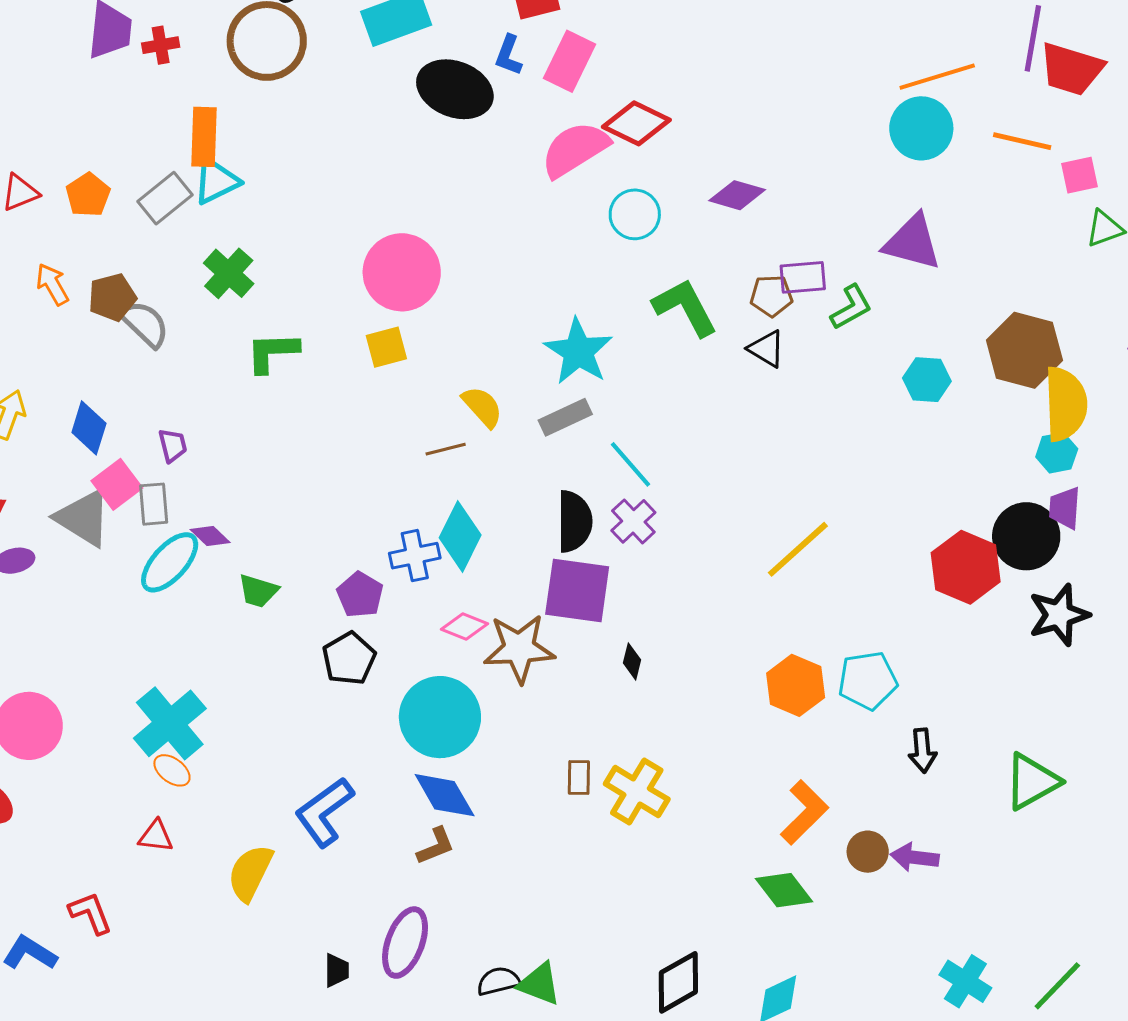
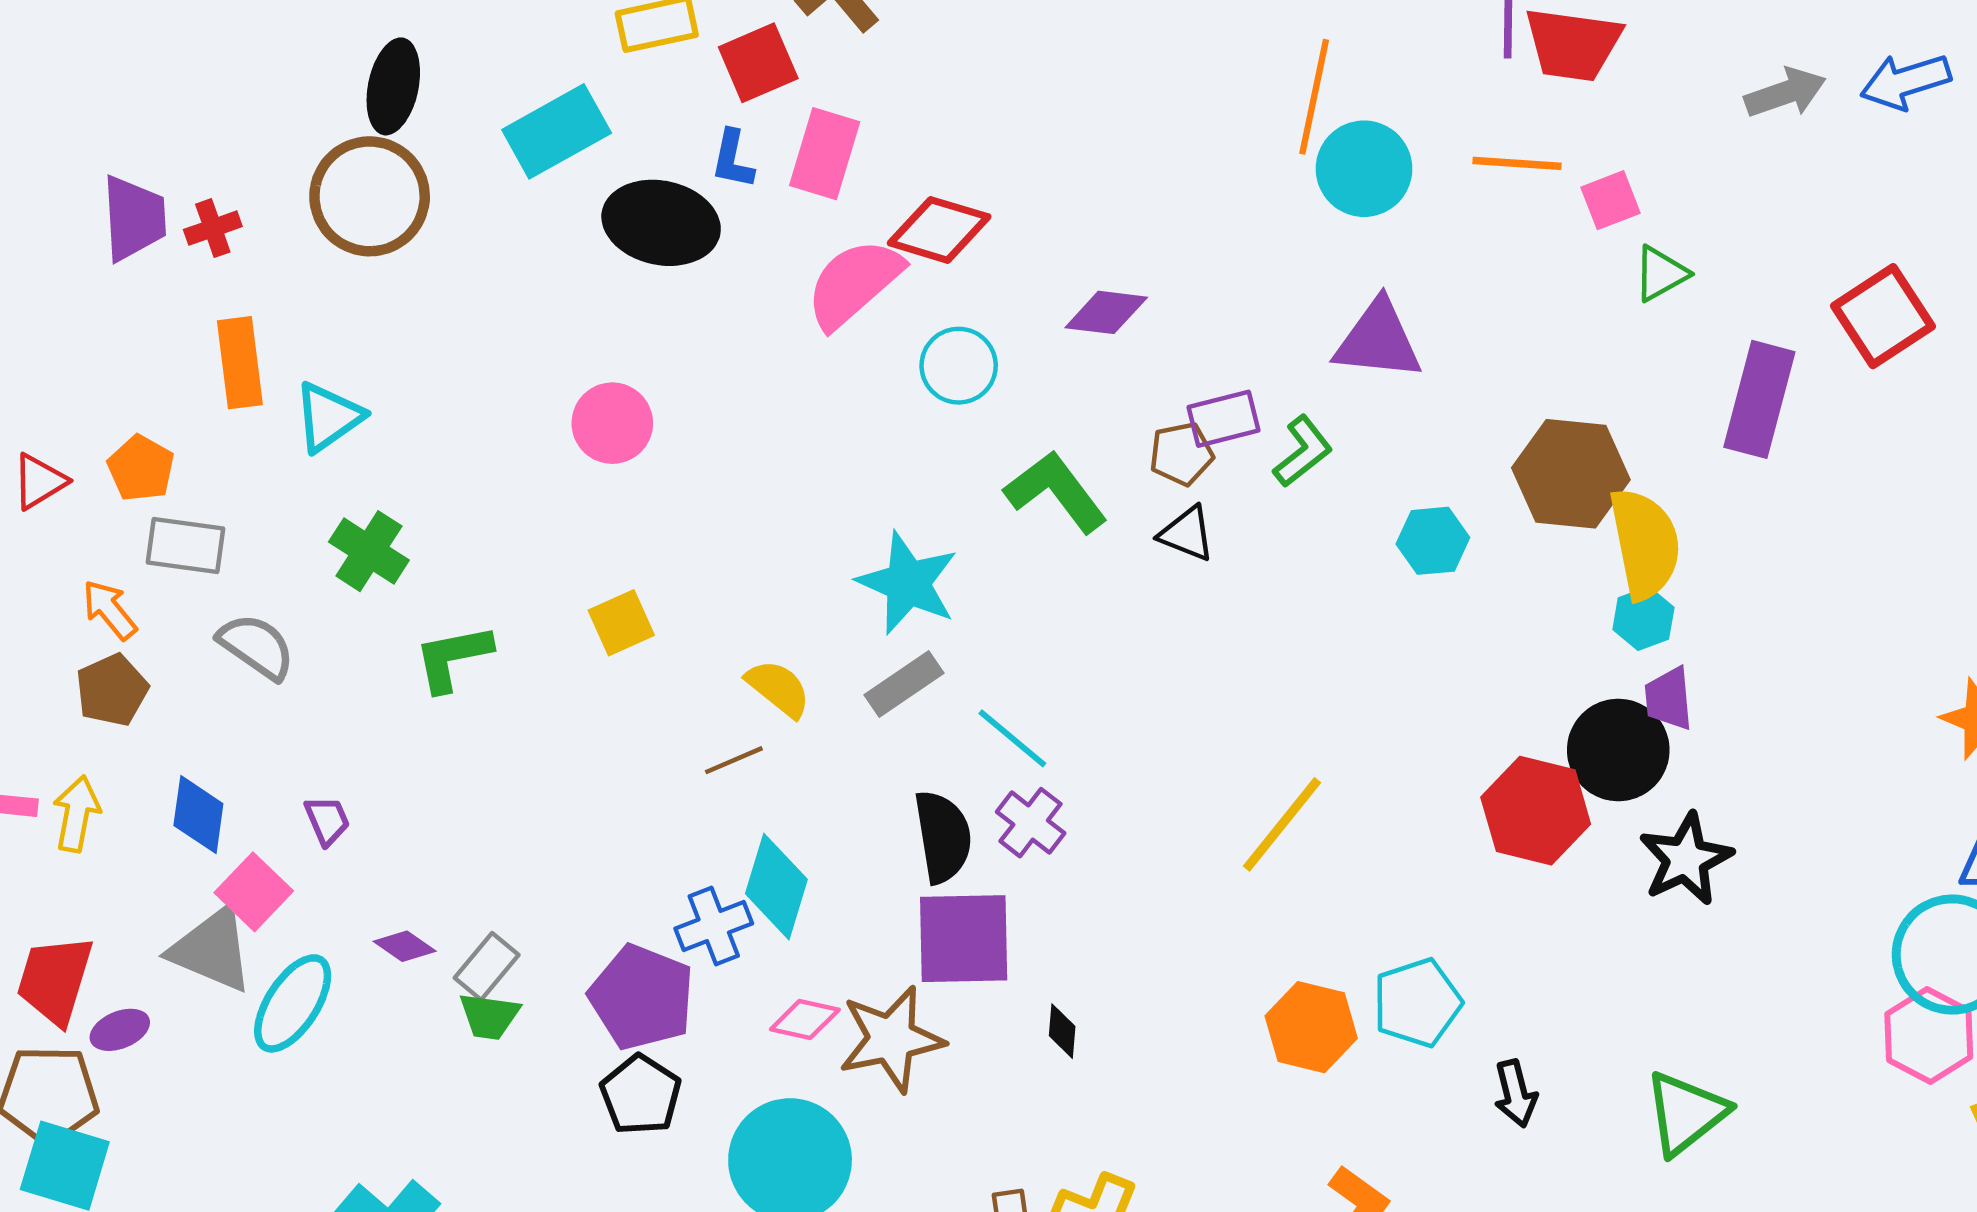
orange line: (937, 77) -> (1314, 97), moved, turned -52
orange rectangle: (204, 137) -> (240, 363), moved
gray rectangle: (165, 198) -> (186, 546), moved, turned 56
pink circle: (402, 272) -> (612, 423), moved, size x0.7
brown pentagon: (112, 297) -> (112, 690), moved
gray rectangle: (154, 504) -> (487, 966), moved, turned 54
cyan ellipse: (170, 562) -> (293, 1003), moved
purple pentagon: (360, 595) -> (642, 997), size x1.5

